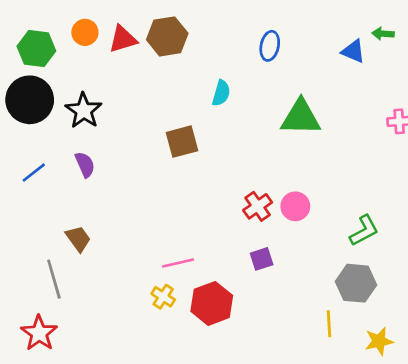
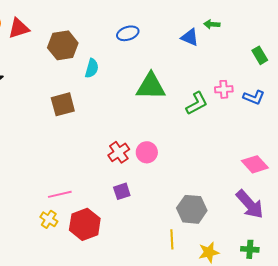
brown hexagon: (167, 36) -> (63, 45), moved
blue ellipse: (270, 46) -> (128, 33), turned 60
green L-shape: (364, 231) -> (197, 103), moved

